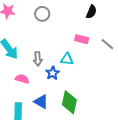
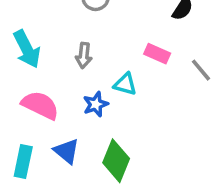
gray arrow: (38, 59) -> (84, 55), moved
pink semicircle: (22, 79) -> (40, 105), size x1.5

